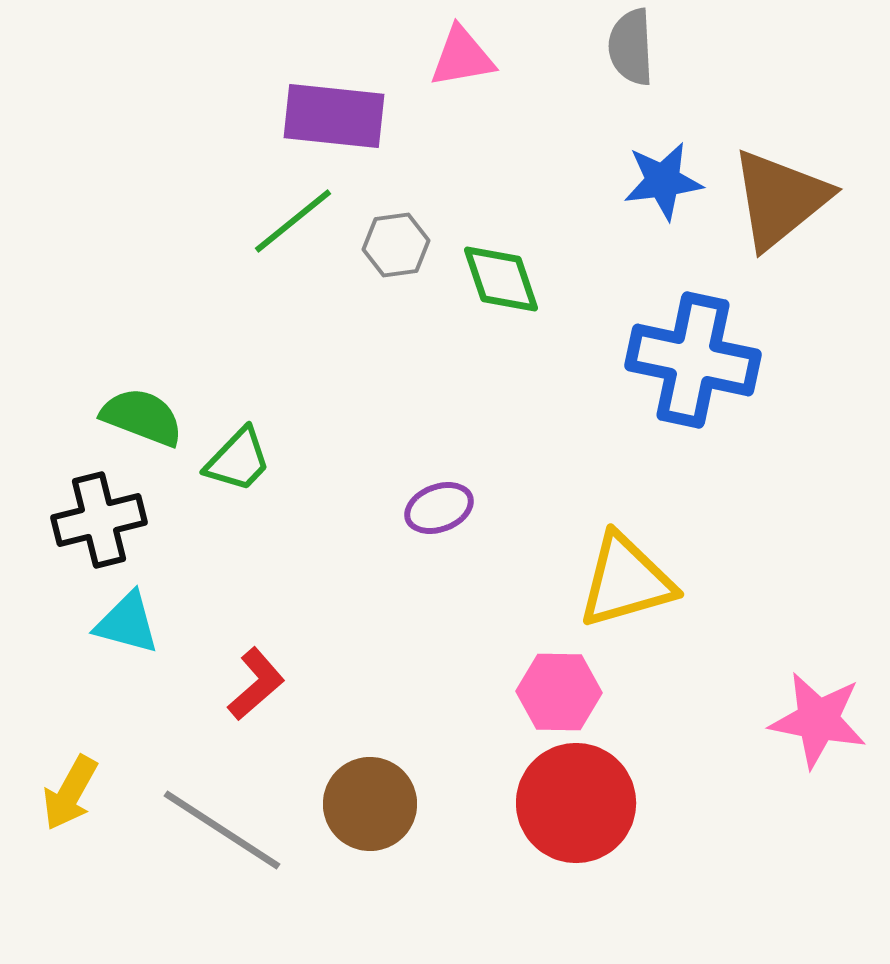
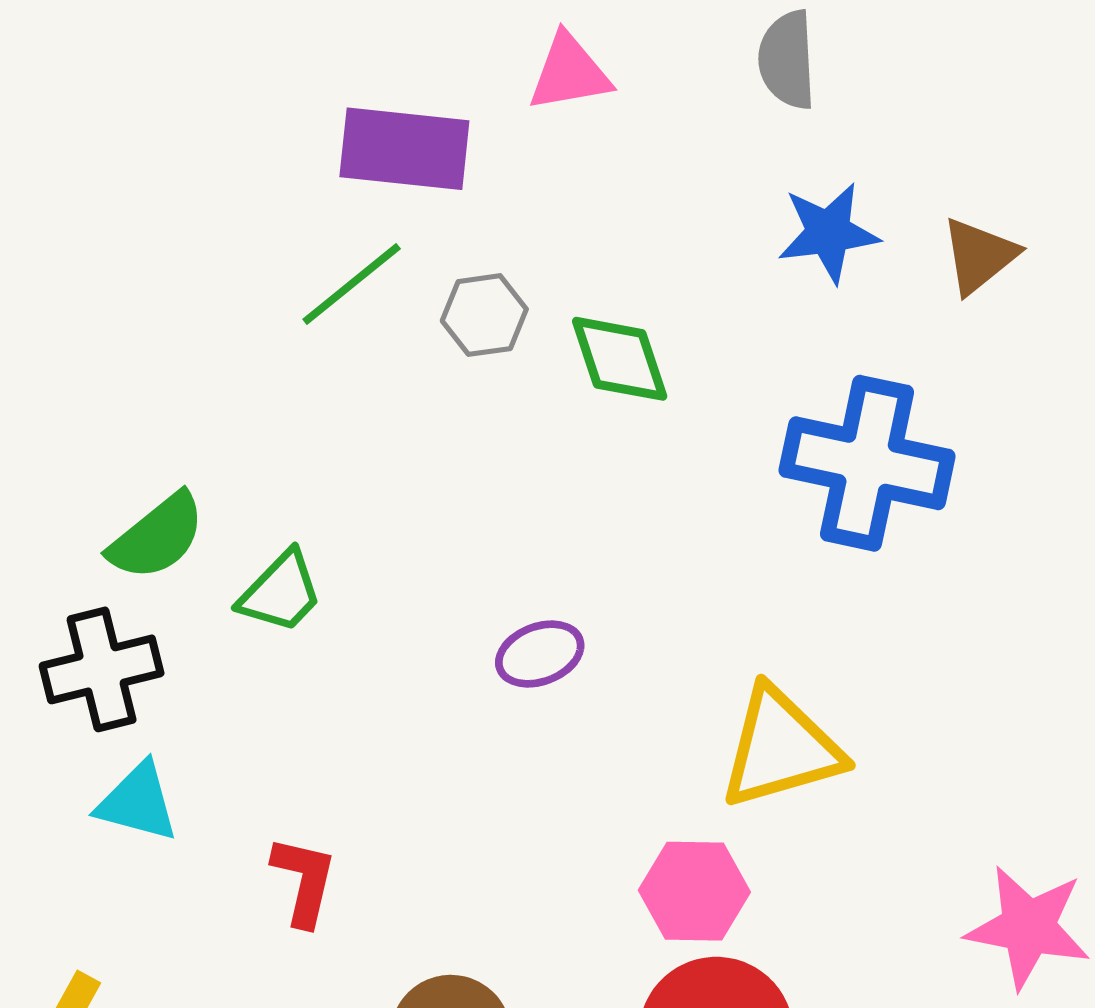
brown triangle: (780, 199) -> (979, 256), size x0.6
green semicircle: (142, 417) -> (157, 537), turned 120
red L-shape: (256, 684) -> (304, 881), turned -36

